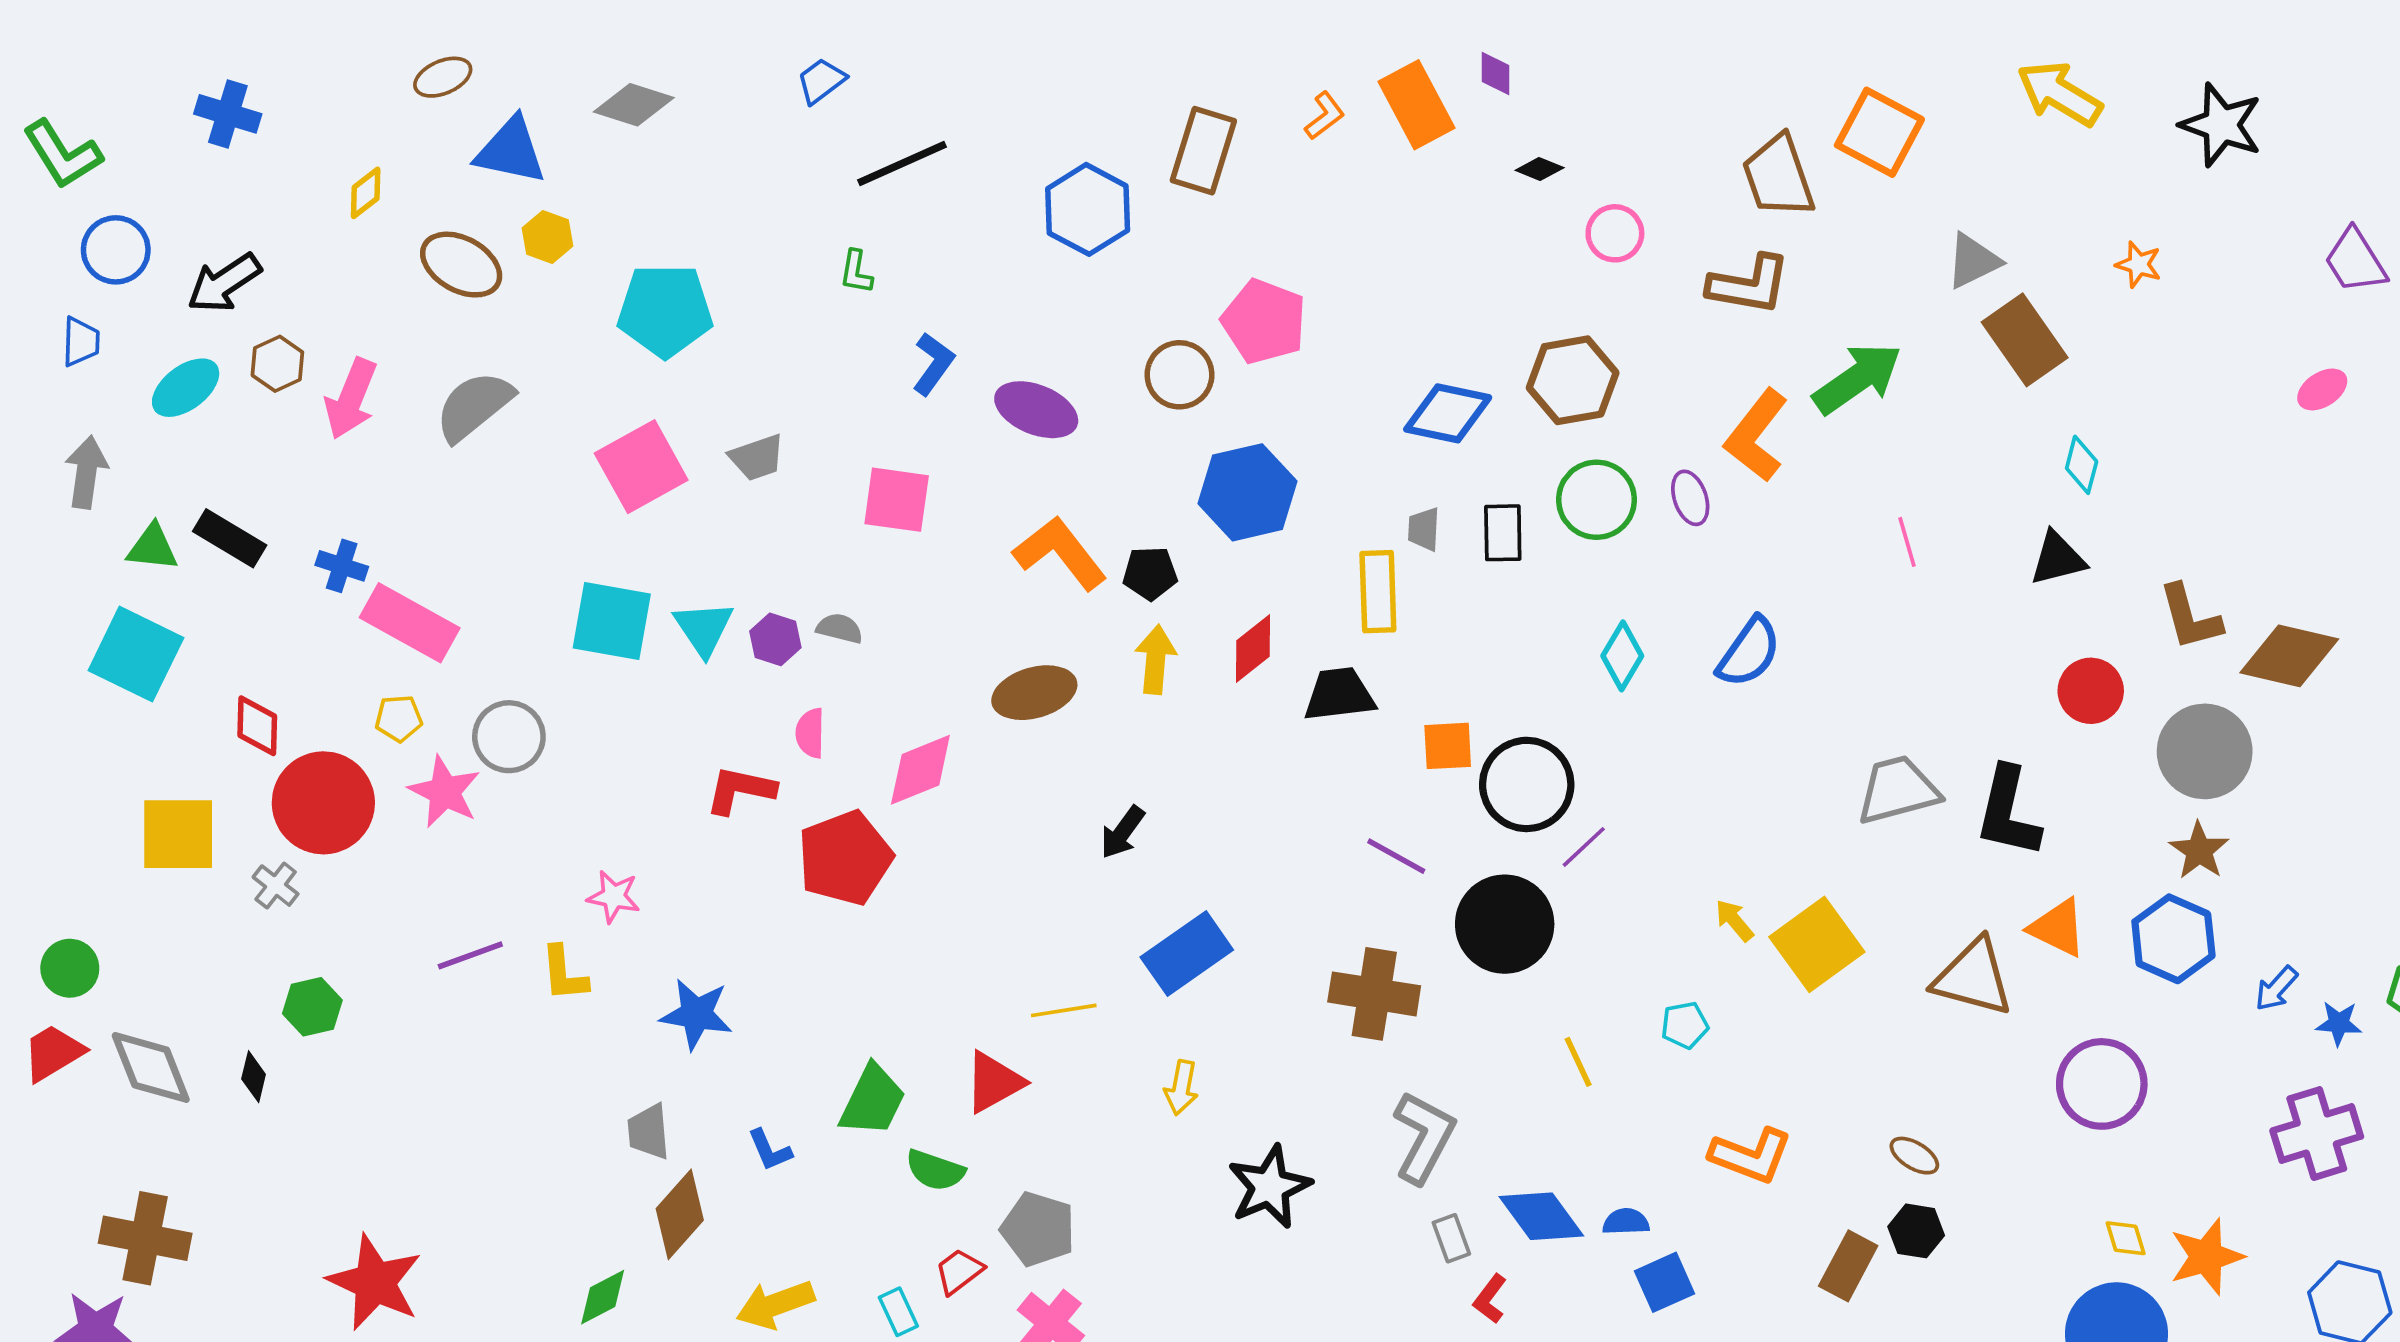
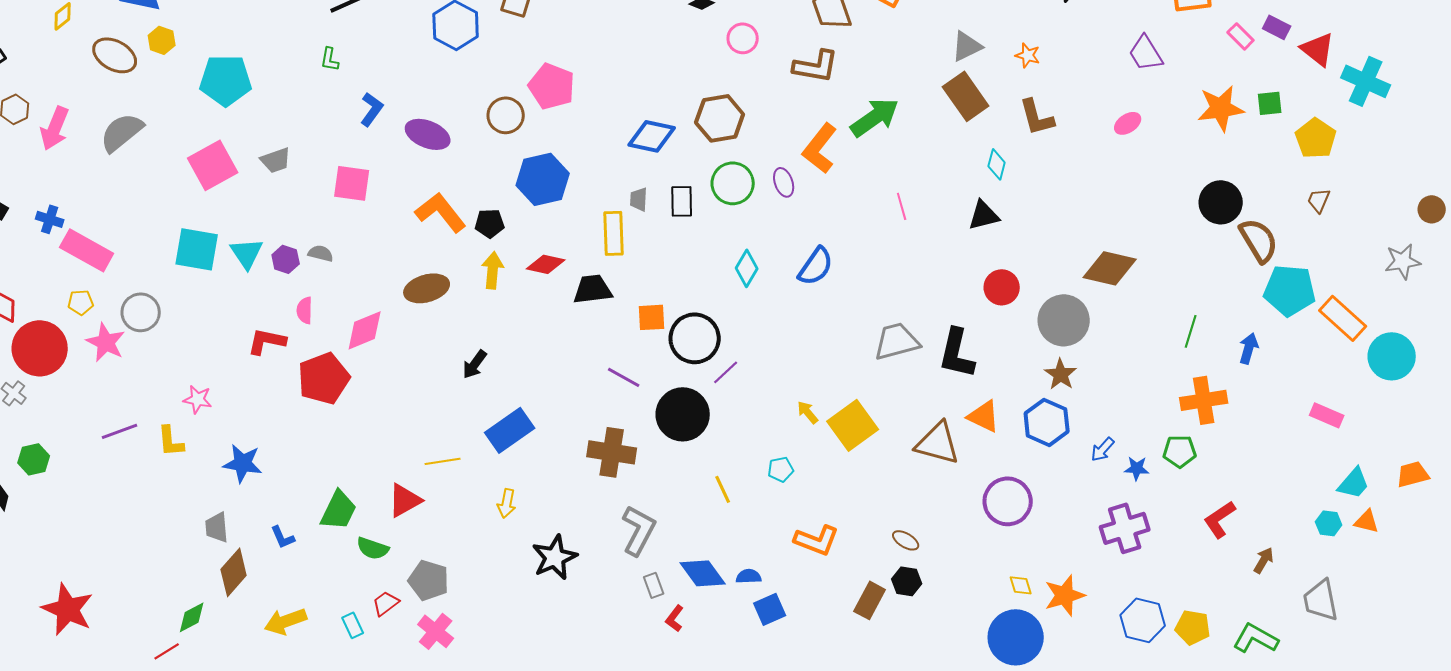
gray triangle: (1973, 261) -> (967, 46), moved
brown L-shape: (2190, 617) -> (1037, 117), moved
red diamond: (1253, 649) -> (546, 264), turned 51

